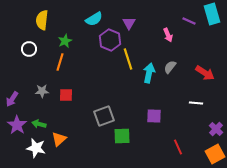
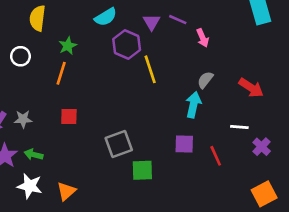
purple line: (189, 21) -> (178, 20), moved
cyan arrow: (149, 73) -> (193, 105), moved
gray star: (42, 91) -> (23, 119), moved
purple cross: (216, 129) -> (262, 147), moved
orange triangle: (59, 139) -> (66, 191), moved
red line: (178, 147) -> (216, 156), moved

